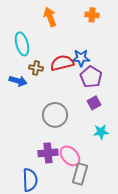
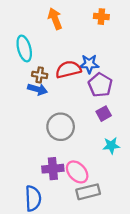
blue arrow: (18, 81) -> (37, 89), moved
gray rectangle: (80, 174) -> (88, 192), turned 60

